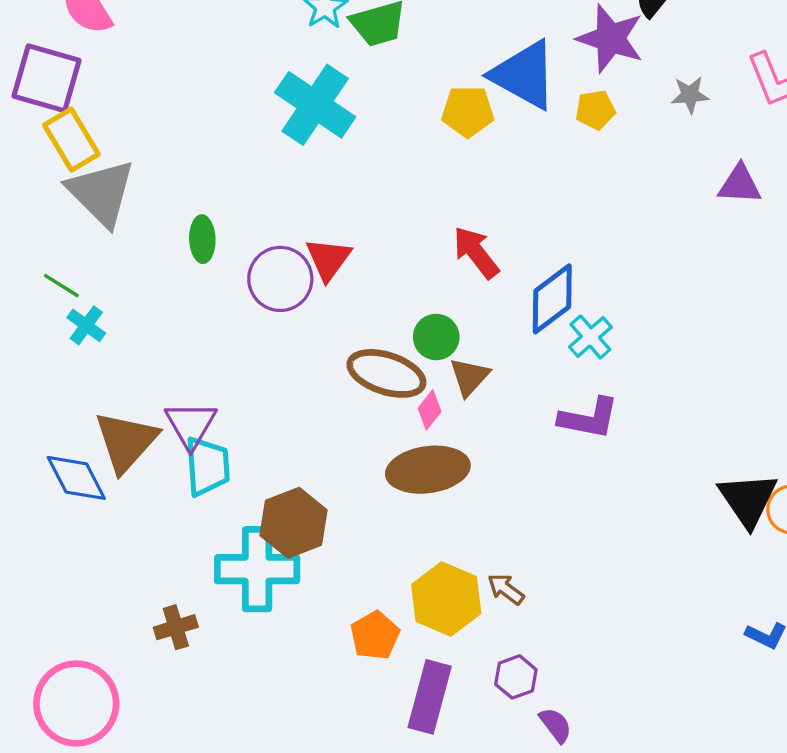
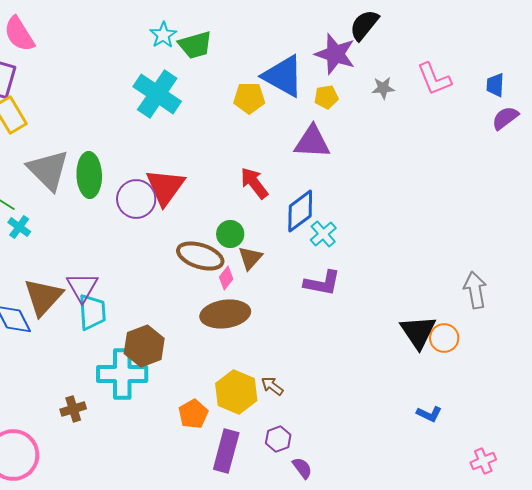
purple triangle: (740, 184) -> (312, 142), moved, size x1.4
gray triangle: (101, 193) -> (48, 170), moved
green ellipse: (202, 239) -> (89, 175), size x1.6
red triangle: (328, 259) -> (165, 187), size x1.4

